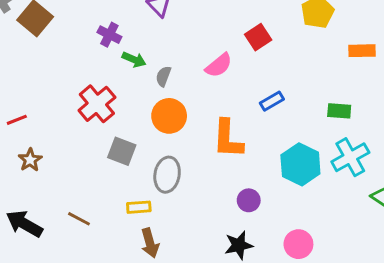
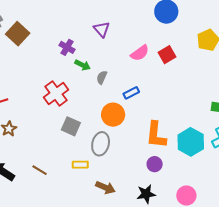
pink semicircle: (219, 65) -> (140, 53), moved
blue rectangle: (272, 101) -> (131, 93), moved
orange circle: (169, 116) -> (113, 115), moved
orange L-shape: (228, 139) -> (156, 135), moved
brown arrow: (150, 243) -> (105, 188), moved, turned -54

